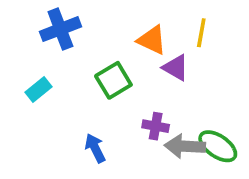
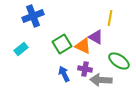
orange triangle: (152, 40) -> (83, 46), moved
green ellipse: (218, 146) -> (119, 61), moved
blue arrow: (95, 148) -> (64, 74), moved

